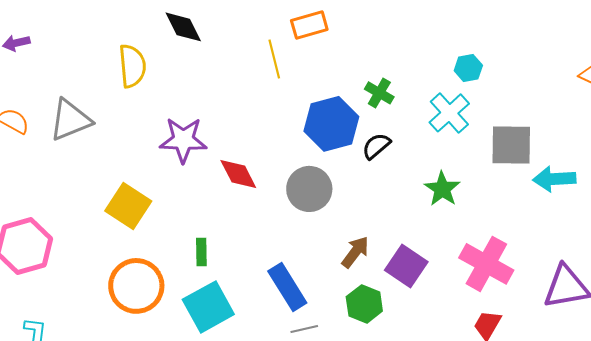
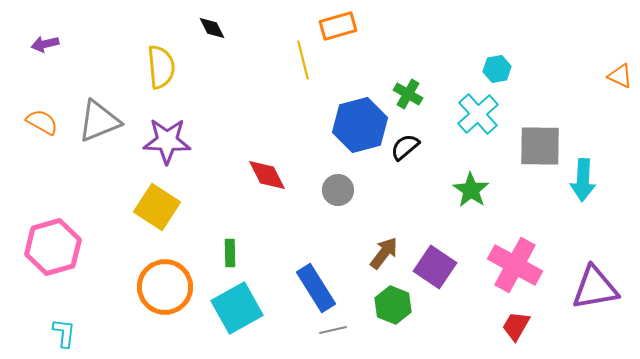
black diamond: (183, 27) -> (212, 28), size x0.7
purple star: (183, 140) -> (167, 141), moved
cyan arrow: (554, 179) -> (583, 180), turned -84
gray circle: (309, 189) -> (338, 190), size x0.7

